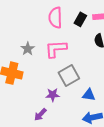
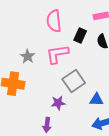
black rectangle: (80, 19) -> (80, 36), moved
purple arrow: (40, 115) -> (47, 125), turned -32

